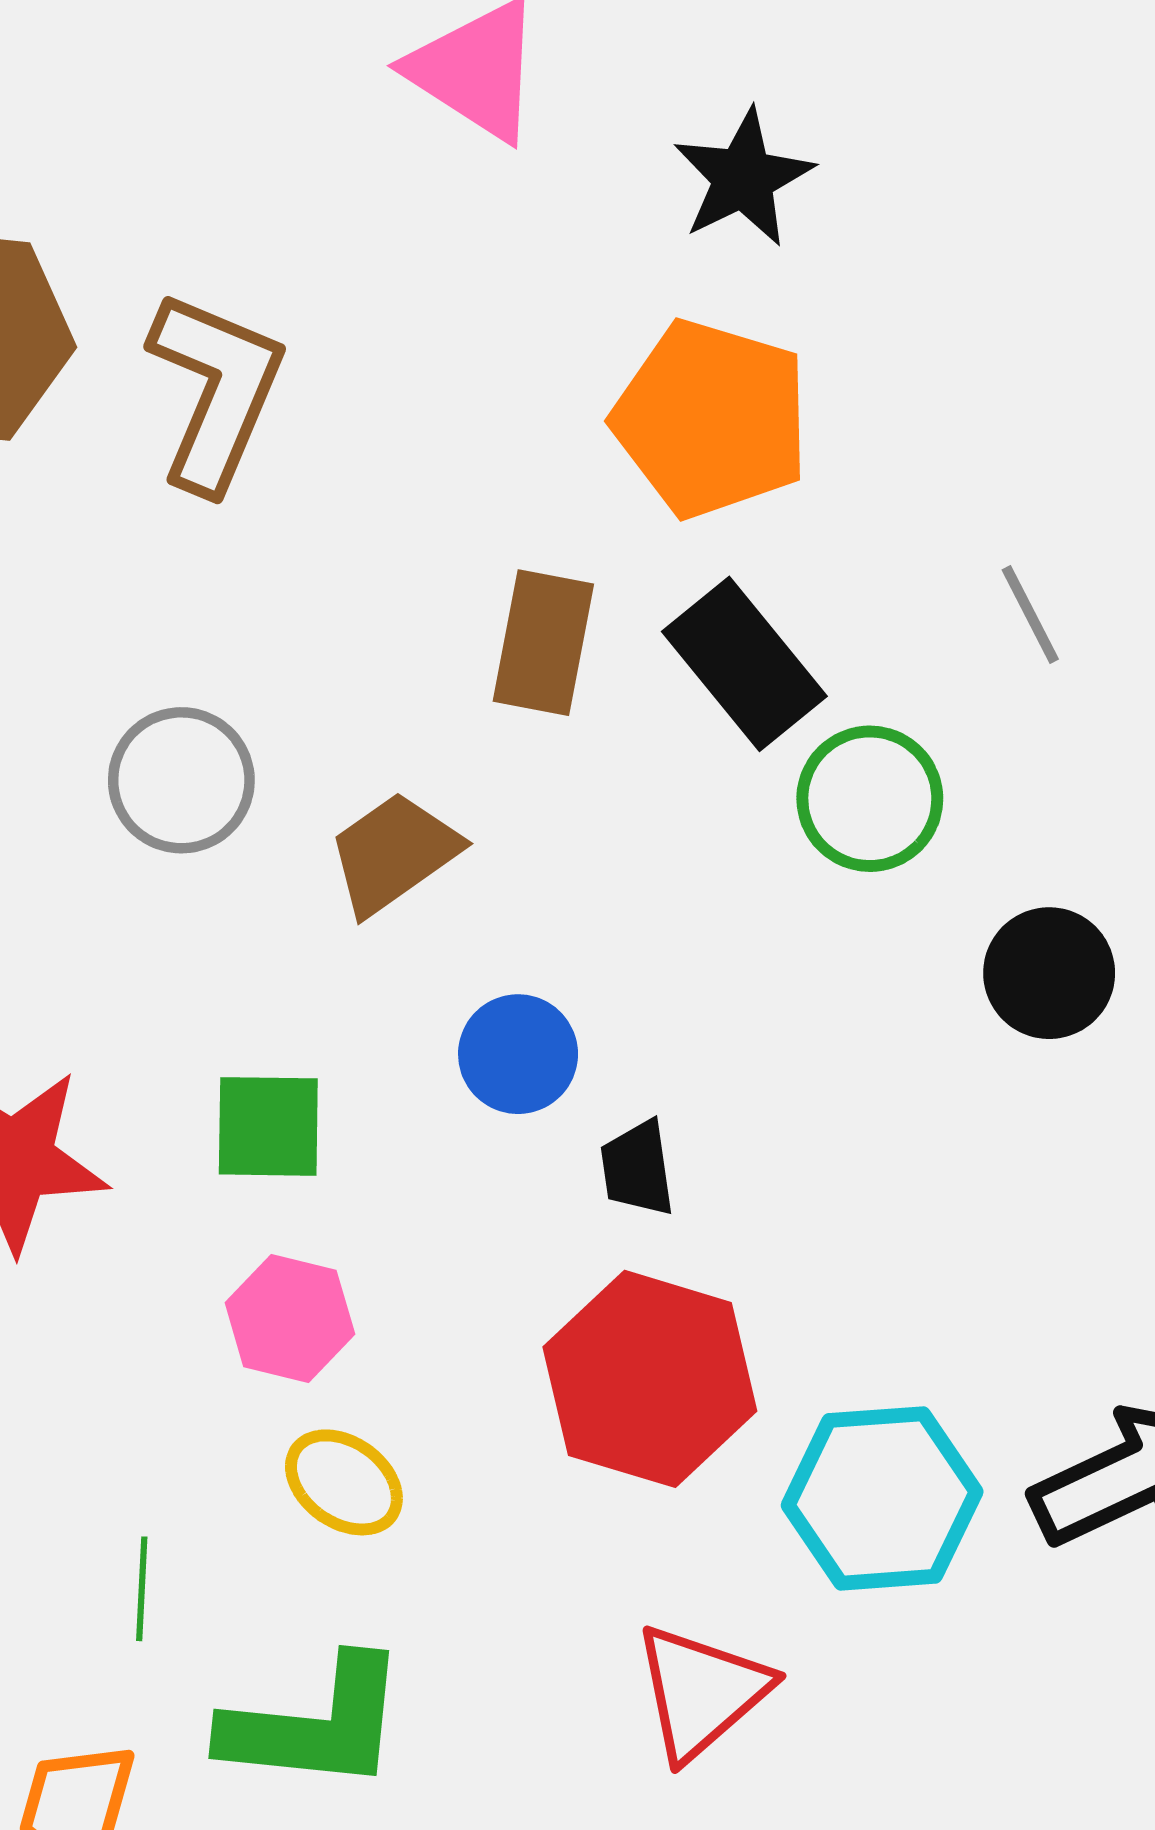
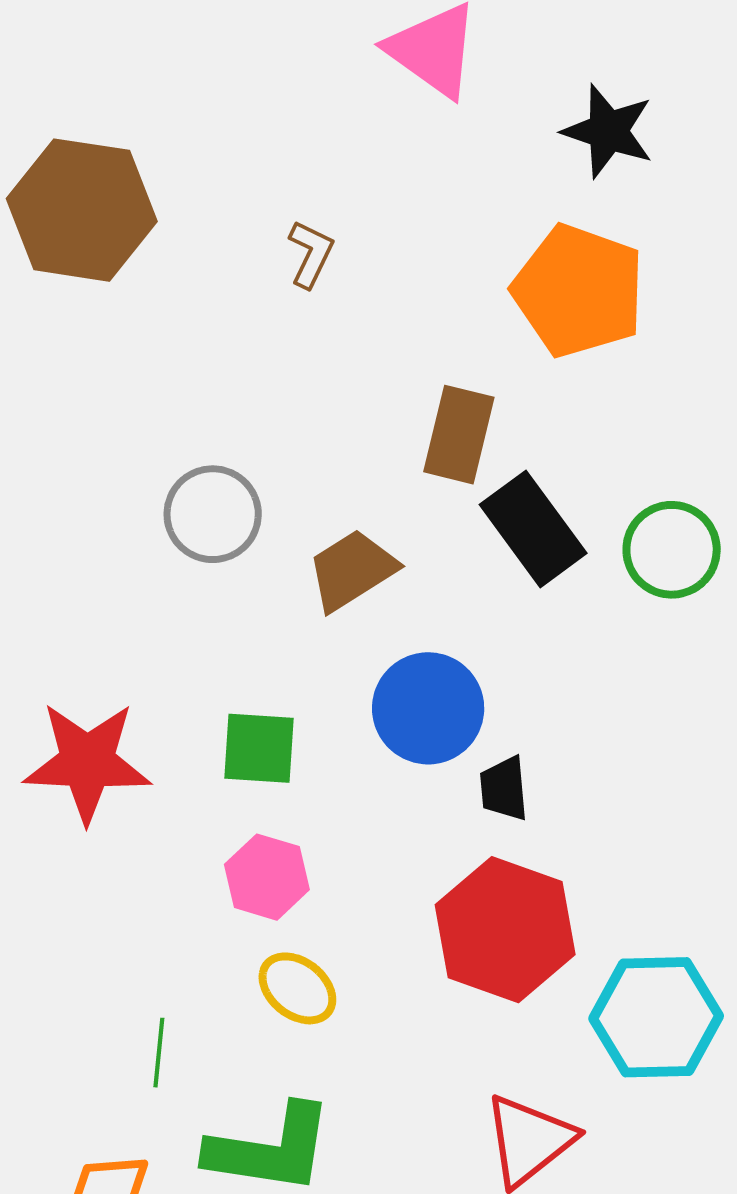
black star: (743, 178) -> (608, 131), turned -30
brown L-shape: (216, 391) -> (311, 254), moved, size x0.5
black rectangle: (744, 664) -> (533, 529), moved
blue circle: (518, 1054) -> (428, 708), size x1.4

